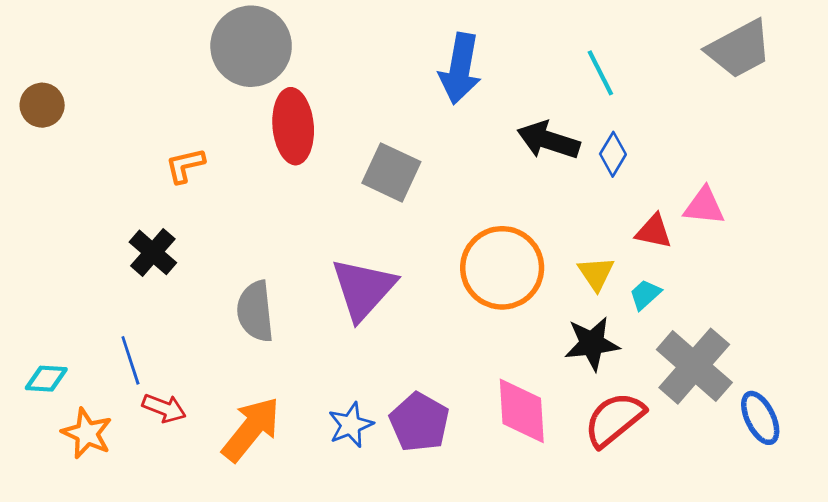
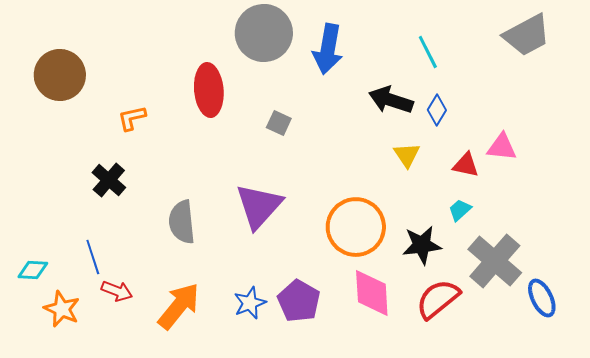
gray circle: (251, 46) -> (264, 33), moved
brown circle: (42, 105) -> (60, 75), moved, size x1.6
gray square: (391, 172) -> (279, 123), size x0.6
orange circle: (502, 268) -> (356, 227), moved
yellow triangle: (596, 273) -> (407, 155), moved

